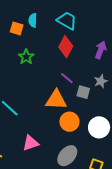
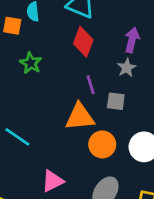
purple line: (67, 78) -> (91, 85), turned 40
gray star: (101, 81) -> (127, 68), moved

